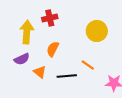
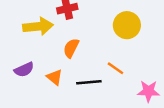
yellow arrow: (27, 32) -> (38, 26), turned 80
purple semicircle: (22, 59) -> (24, 70), moved

